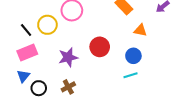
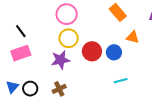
yellow circle: (47, 25) -> (69, 38), moved
blue circle: (133, 56) -> (114, 52), moved
blue triangle: (23, 76) -> (12, 87), moved

